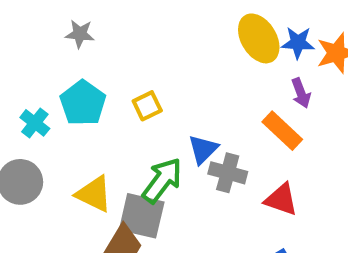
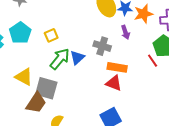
orange rectangle: (282, 131) -> (117, 67), moved, turned -36
gray cross: (228, 173) -> (102, 46), moved
green arrow: (162, 180) -> (60, 59), moved

